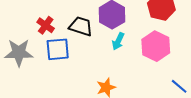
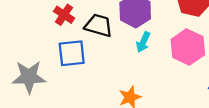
red cross: (46, 25) -> (64, 15), moved
gray star: (19, 53) -> (29, 77), moved

